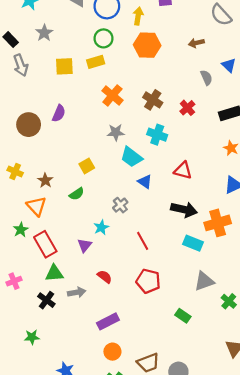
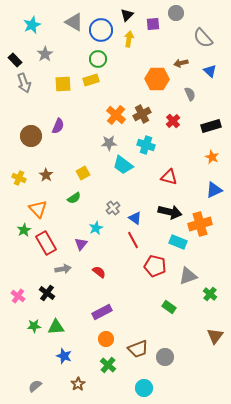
orange hexagon: (147, 45) -> (157, 79), moved
blue triangle: (229, 65) -> (210, 71), moved
orange cross: (112, 95) -> (116, 115), moved
brown cross: (153, 100) -> (142, 114), turned 30
brown star: (45, 180) -> (46, 175), moved
blue triangle: (145, 182) -> (135, 218), moved
green triangle: (54, 273) -> (56, 327), moved
pink cross: (14, 281) -> (18, 296), moved, turned -32
red pentagon: (148, 281) -> (155, 266), moved
gray arrow: (77, 292) -> (63, 269), moved

